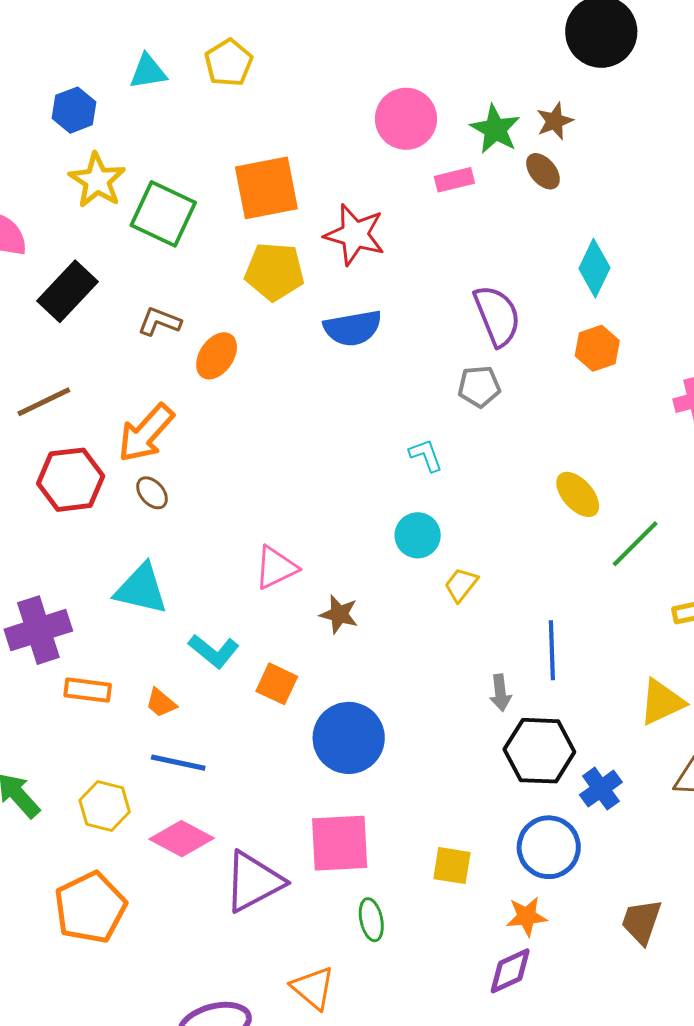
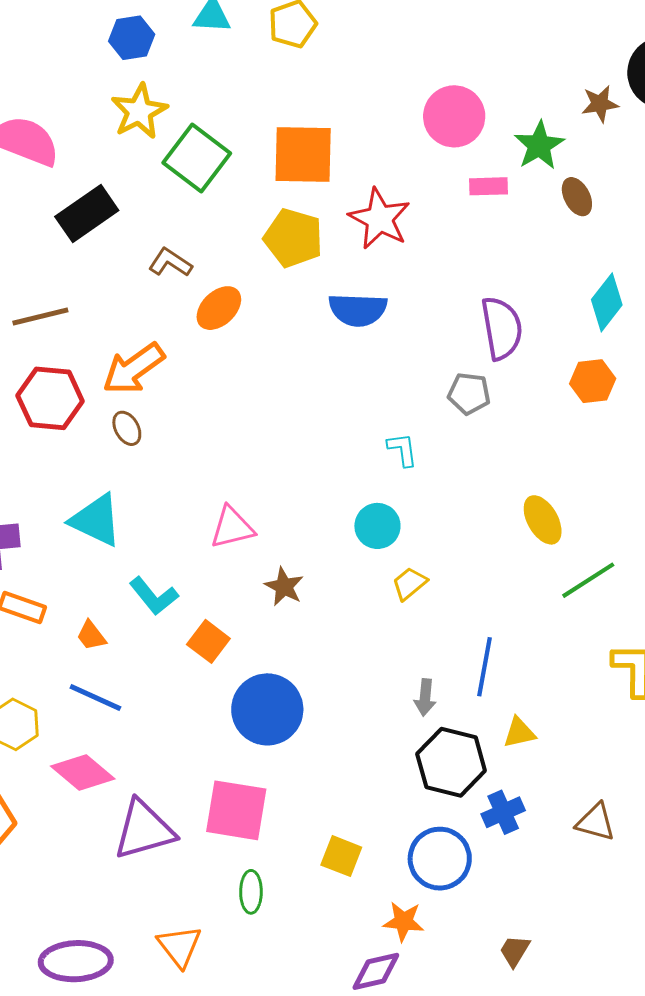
brown star: (555, 121) -> (600, 104), moved
yellow triangle: (662, 702) -> (519, 733), moved, size x0.7
brown trapezoid: (641, 922) -> (515, 951), size x0.7

